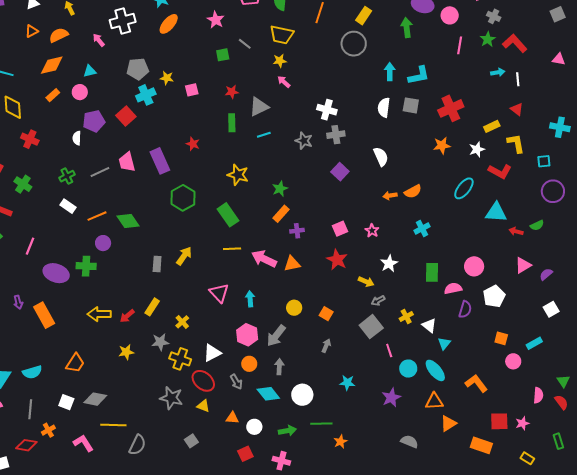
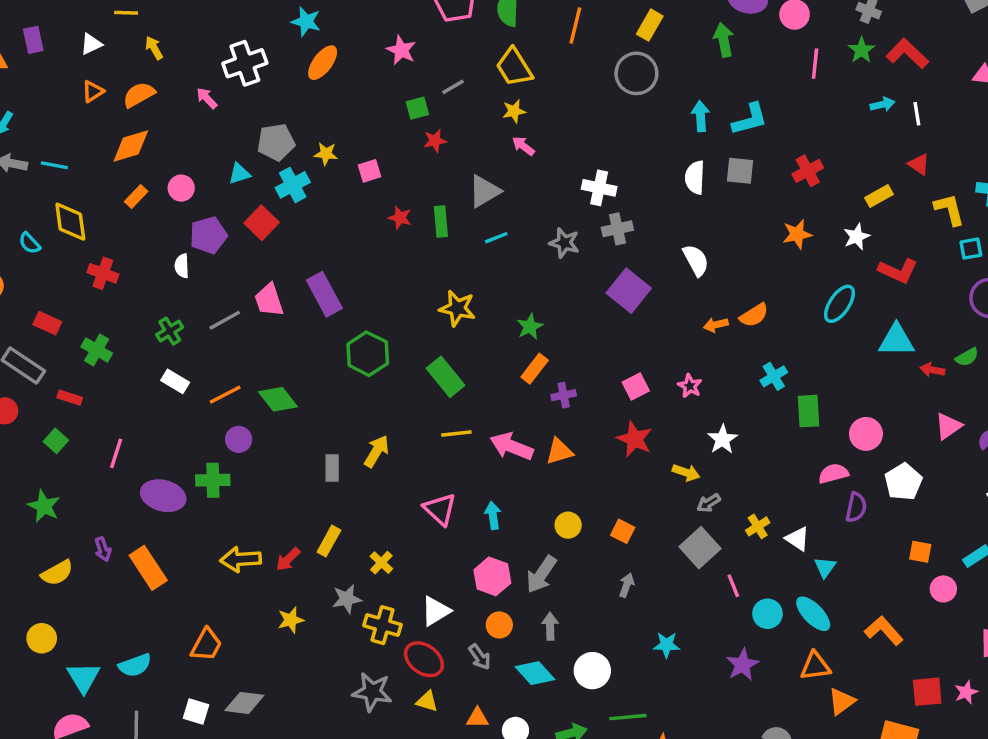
yellow trapezoid: (282, 35) -> (514, 67), turned 50
gray line: (245, 44) -> (453, 87), turned -64
cyan triangle: (90, 71) -> (239, 174), moved
red star: (232, 92) -> (435, 141), moved
red cross: (451, 108) -> (808, 171), size x0.7
yellow L-shape: (516, 143) -> (949, 209), moved
red star: (193, 144) -> (400, 218), moved
purple square: (340, 172) -> (629, 291), size x1.4
green rectangle: (432, 272) -> (808, 411), moved

